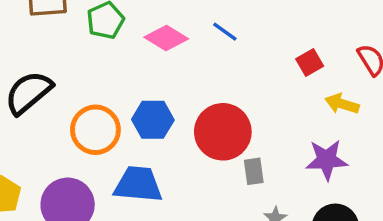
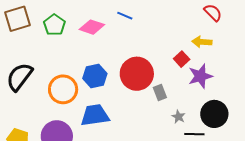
red square: (310, 62) -> (182, 59), moved

